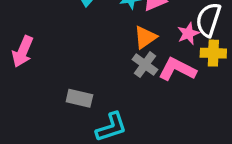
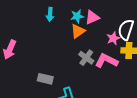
orange triangle: (145, 37) -> (78, 31), moved

